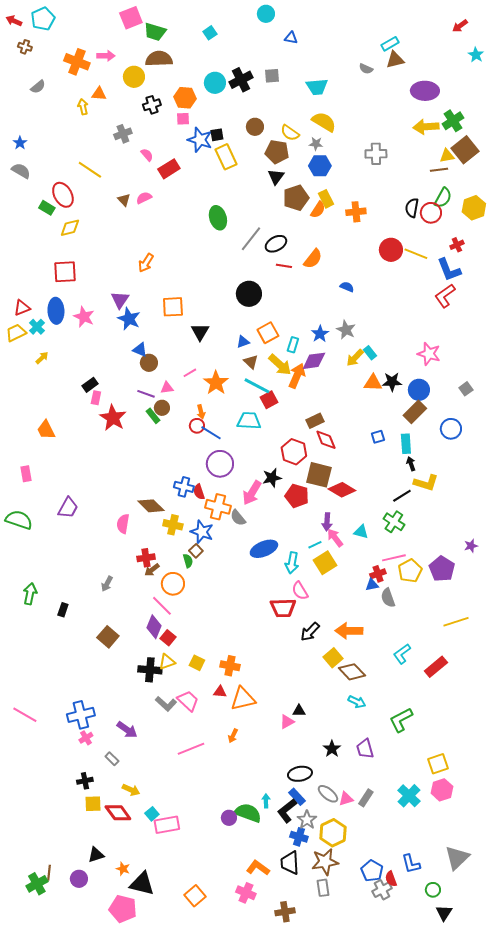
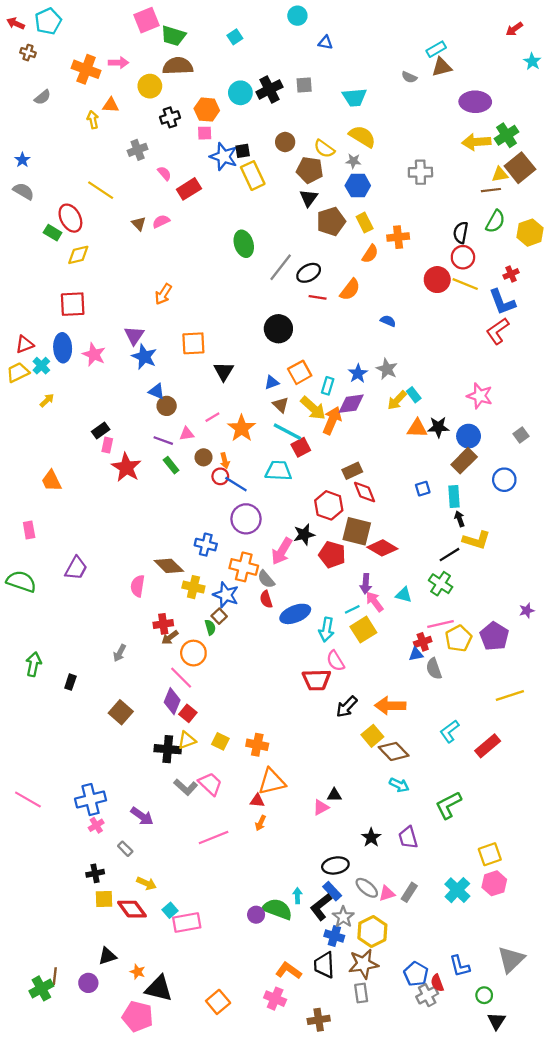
orange semicircle: (318, 210) -> (370, 254), moved
red circle: (431, 213) -> (463, 257), moved
brown circle: (162, 408) -> (204, 457), moved
red semicircle: (199, 492) -> (266, 599), moved
red triangle: (220, 692) -> (257, 801), moved

